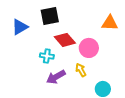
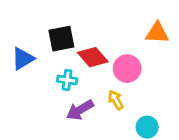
black square: (50, 16) -> (61, 39), moved
blue triangle: (20, 27) -> (23, 59), moved

